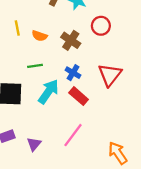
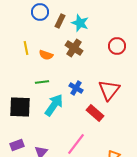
red circle: (101, 26) -> (117, 46), moved
brown cross: (71, 40) -> (74, 48), moved
red rectangle: (79, 96) -> (95, 113), moved

